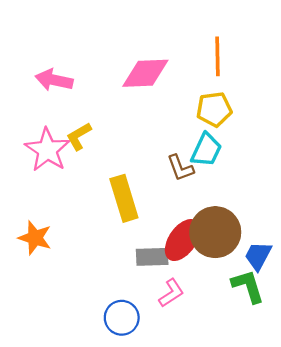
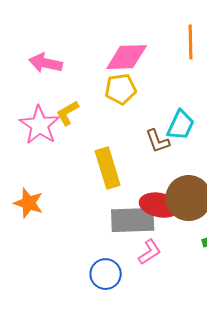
yellow pentagon: (214, 109) -> (121, 89), moved
red ellipse: (183, 240) -> (160, 205), turned 66
gray rectangle: (152, 257) -> (133, 220), size x1.5

